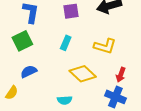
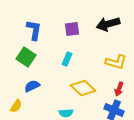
green square: (22, 41) -> (26, 57), turned -30
yellow L-shape: (105, 46) -> (116, 62), moved

